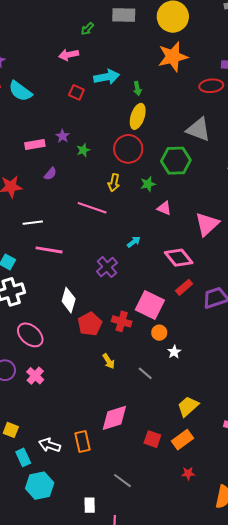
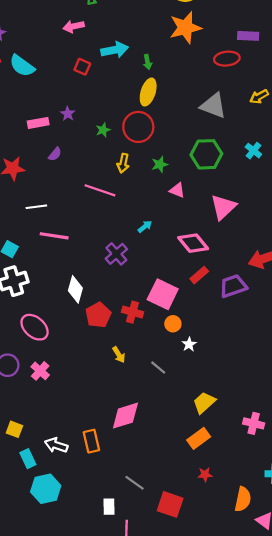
green star: (83, 150) -> (103, 130), moved
green hexagon: (176, 161) -> (206, 154), moved
red square: (152, 439) -> (170, 504), moved, size x1.4
white rectangle: (90, 505) -> (109, 507), moved

